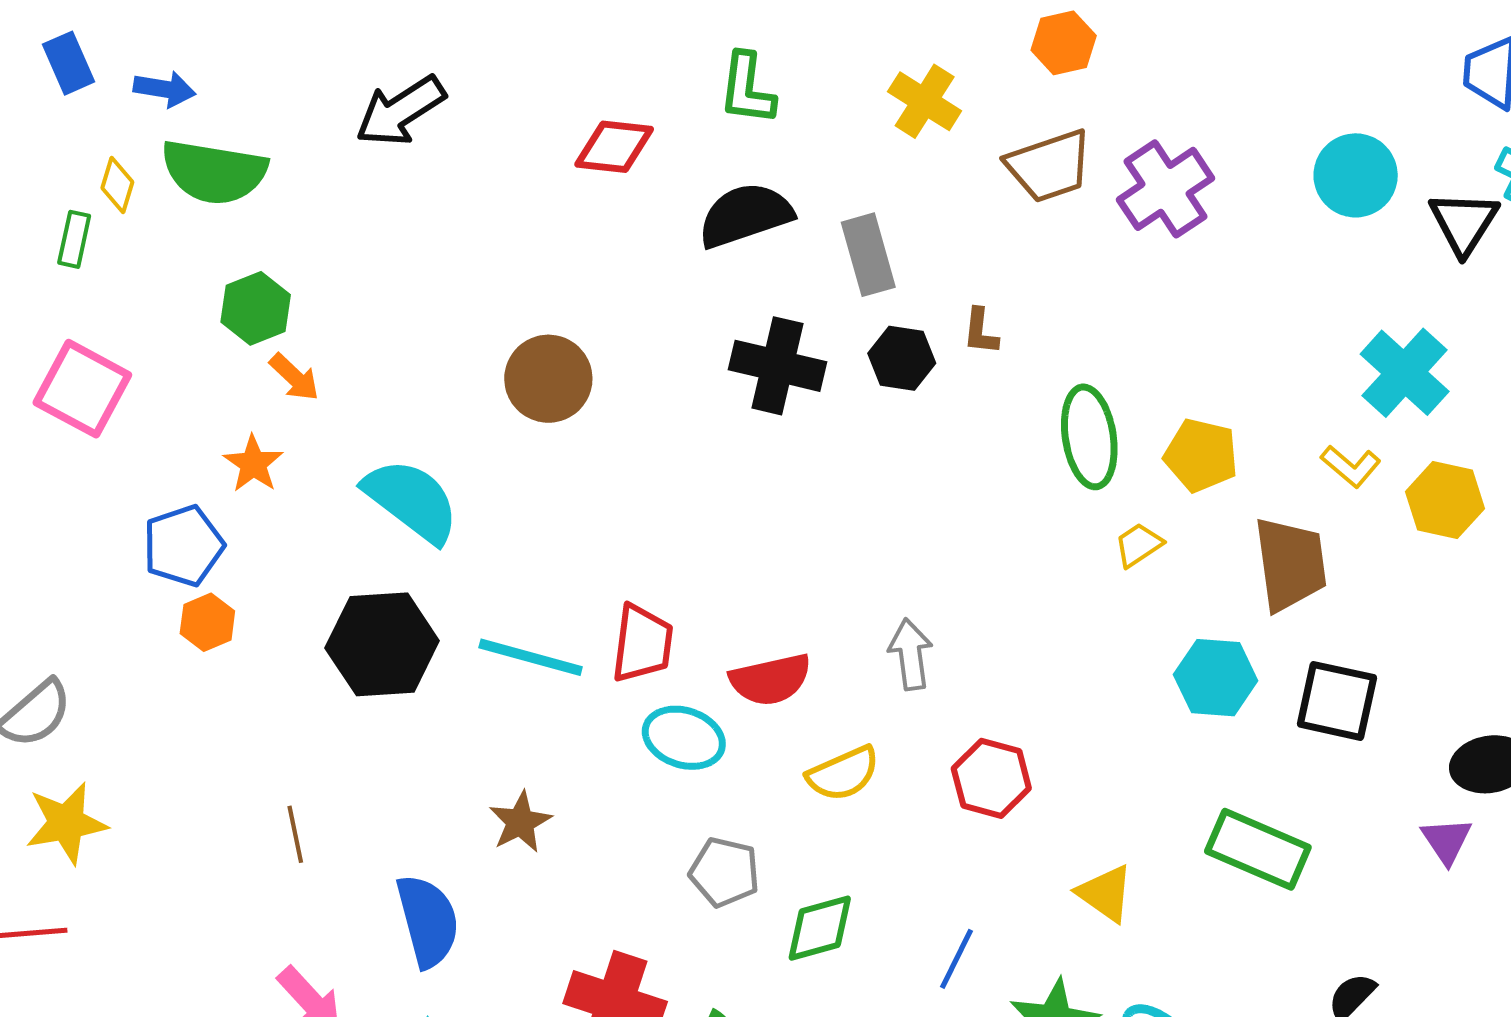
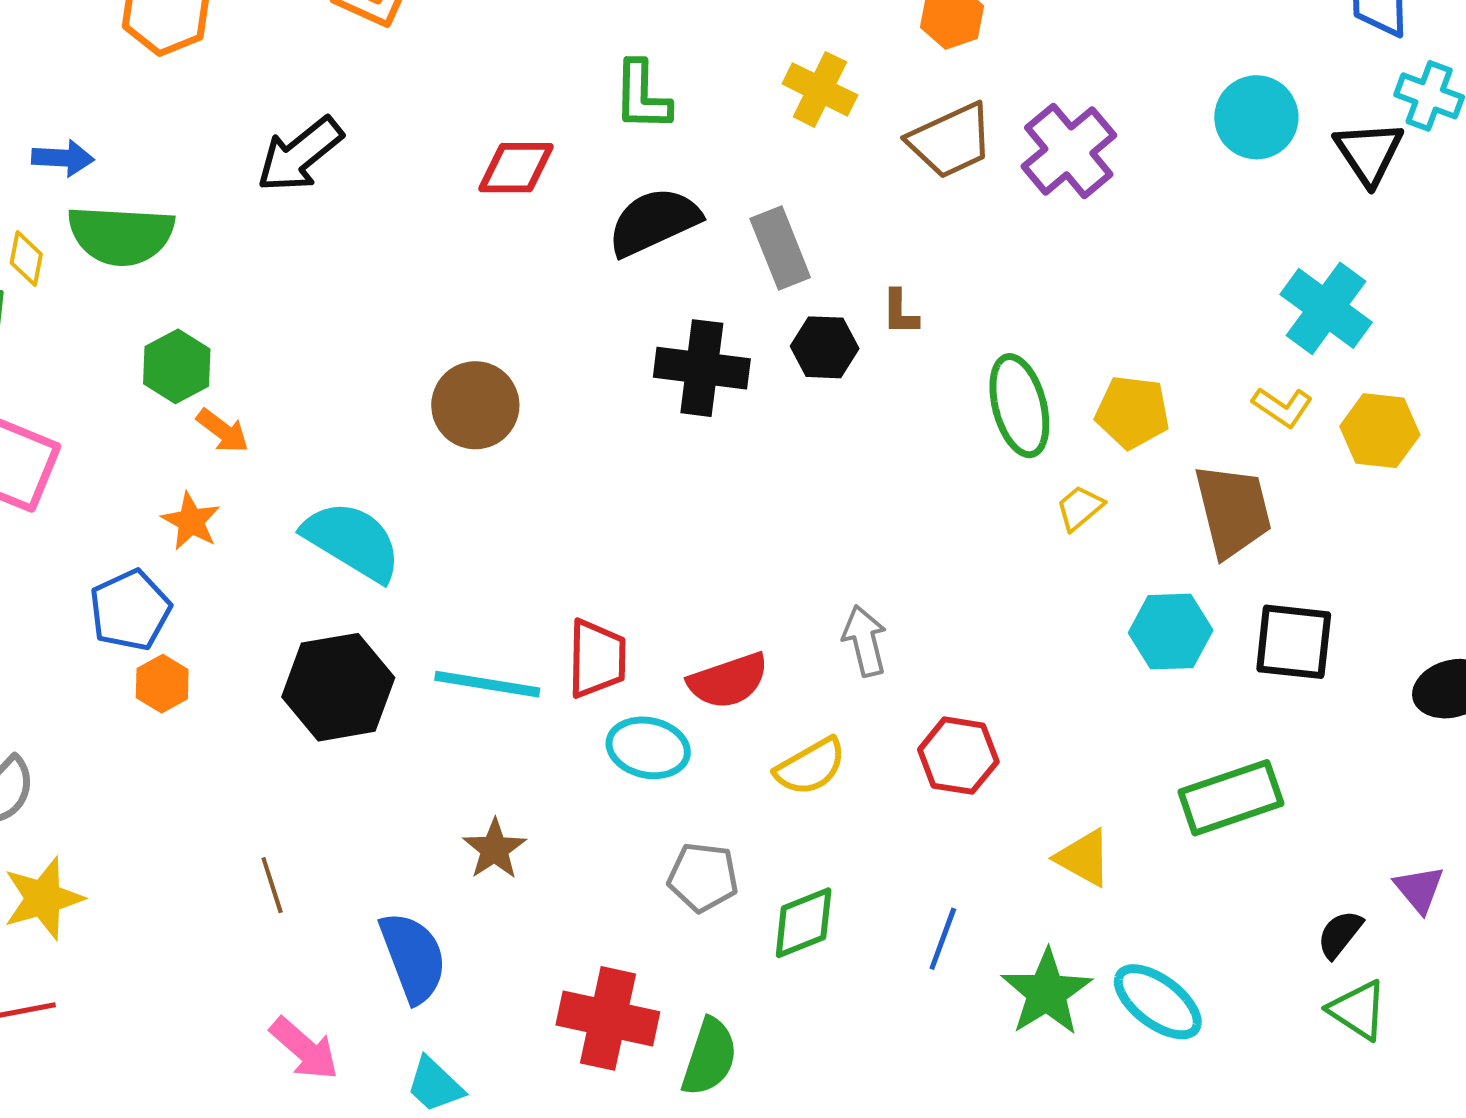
purple triangle: (1447, 841) -> (1419, 889), moved
green rectangle: (1258, 849) -> (1231, 798), turned -36

